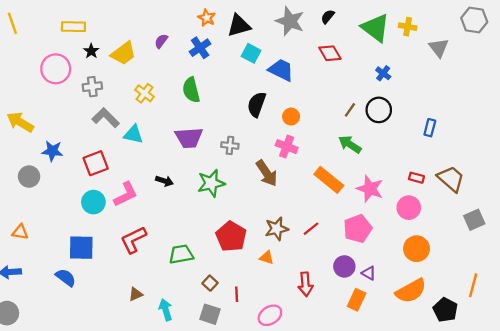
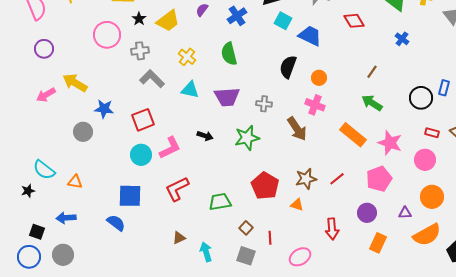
black circle: (379, 110) -> (421, 98), moved
cyan triangle: (133, 134) -> (190, 90), moved
purple triangle: (369, 273) -> (405, 213), moved, turned -32

